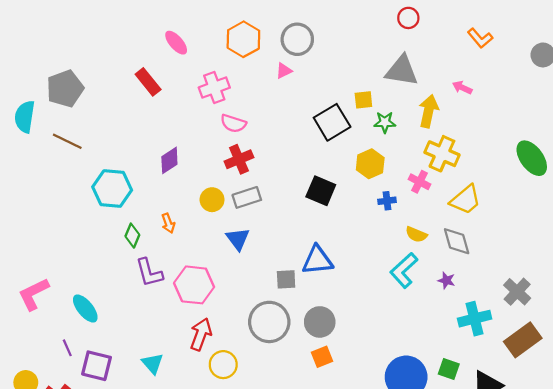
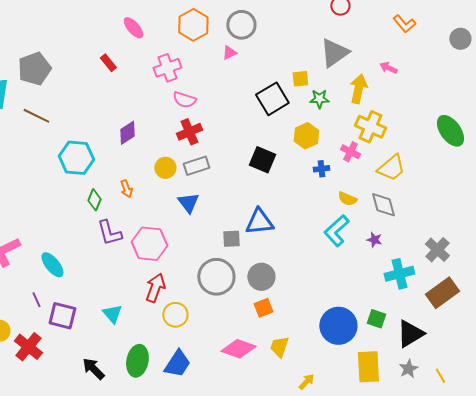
gray triangle: (402, 71) -> (334, 53), turned -44
red rectangle: (148, 82) -> (108, 63), size x0.7

